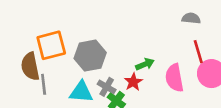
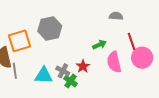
gray semicircle: (191, 18) -> (116, 16), moved
gray hexagon: (90, 56) -> (50, 29), moved
green arrow: (145, 64) -> (99, 45), moved

